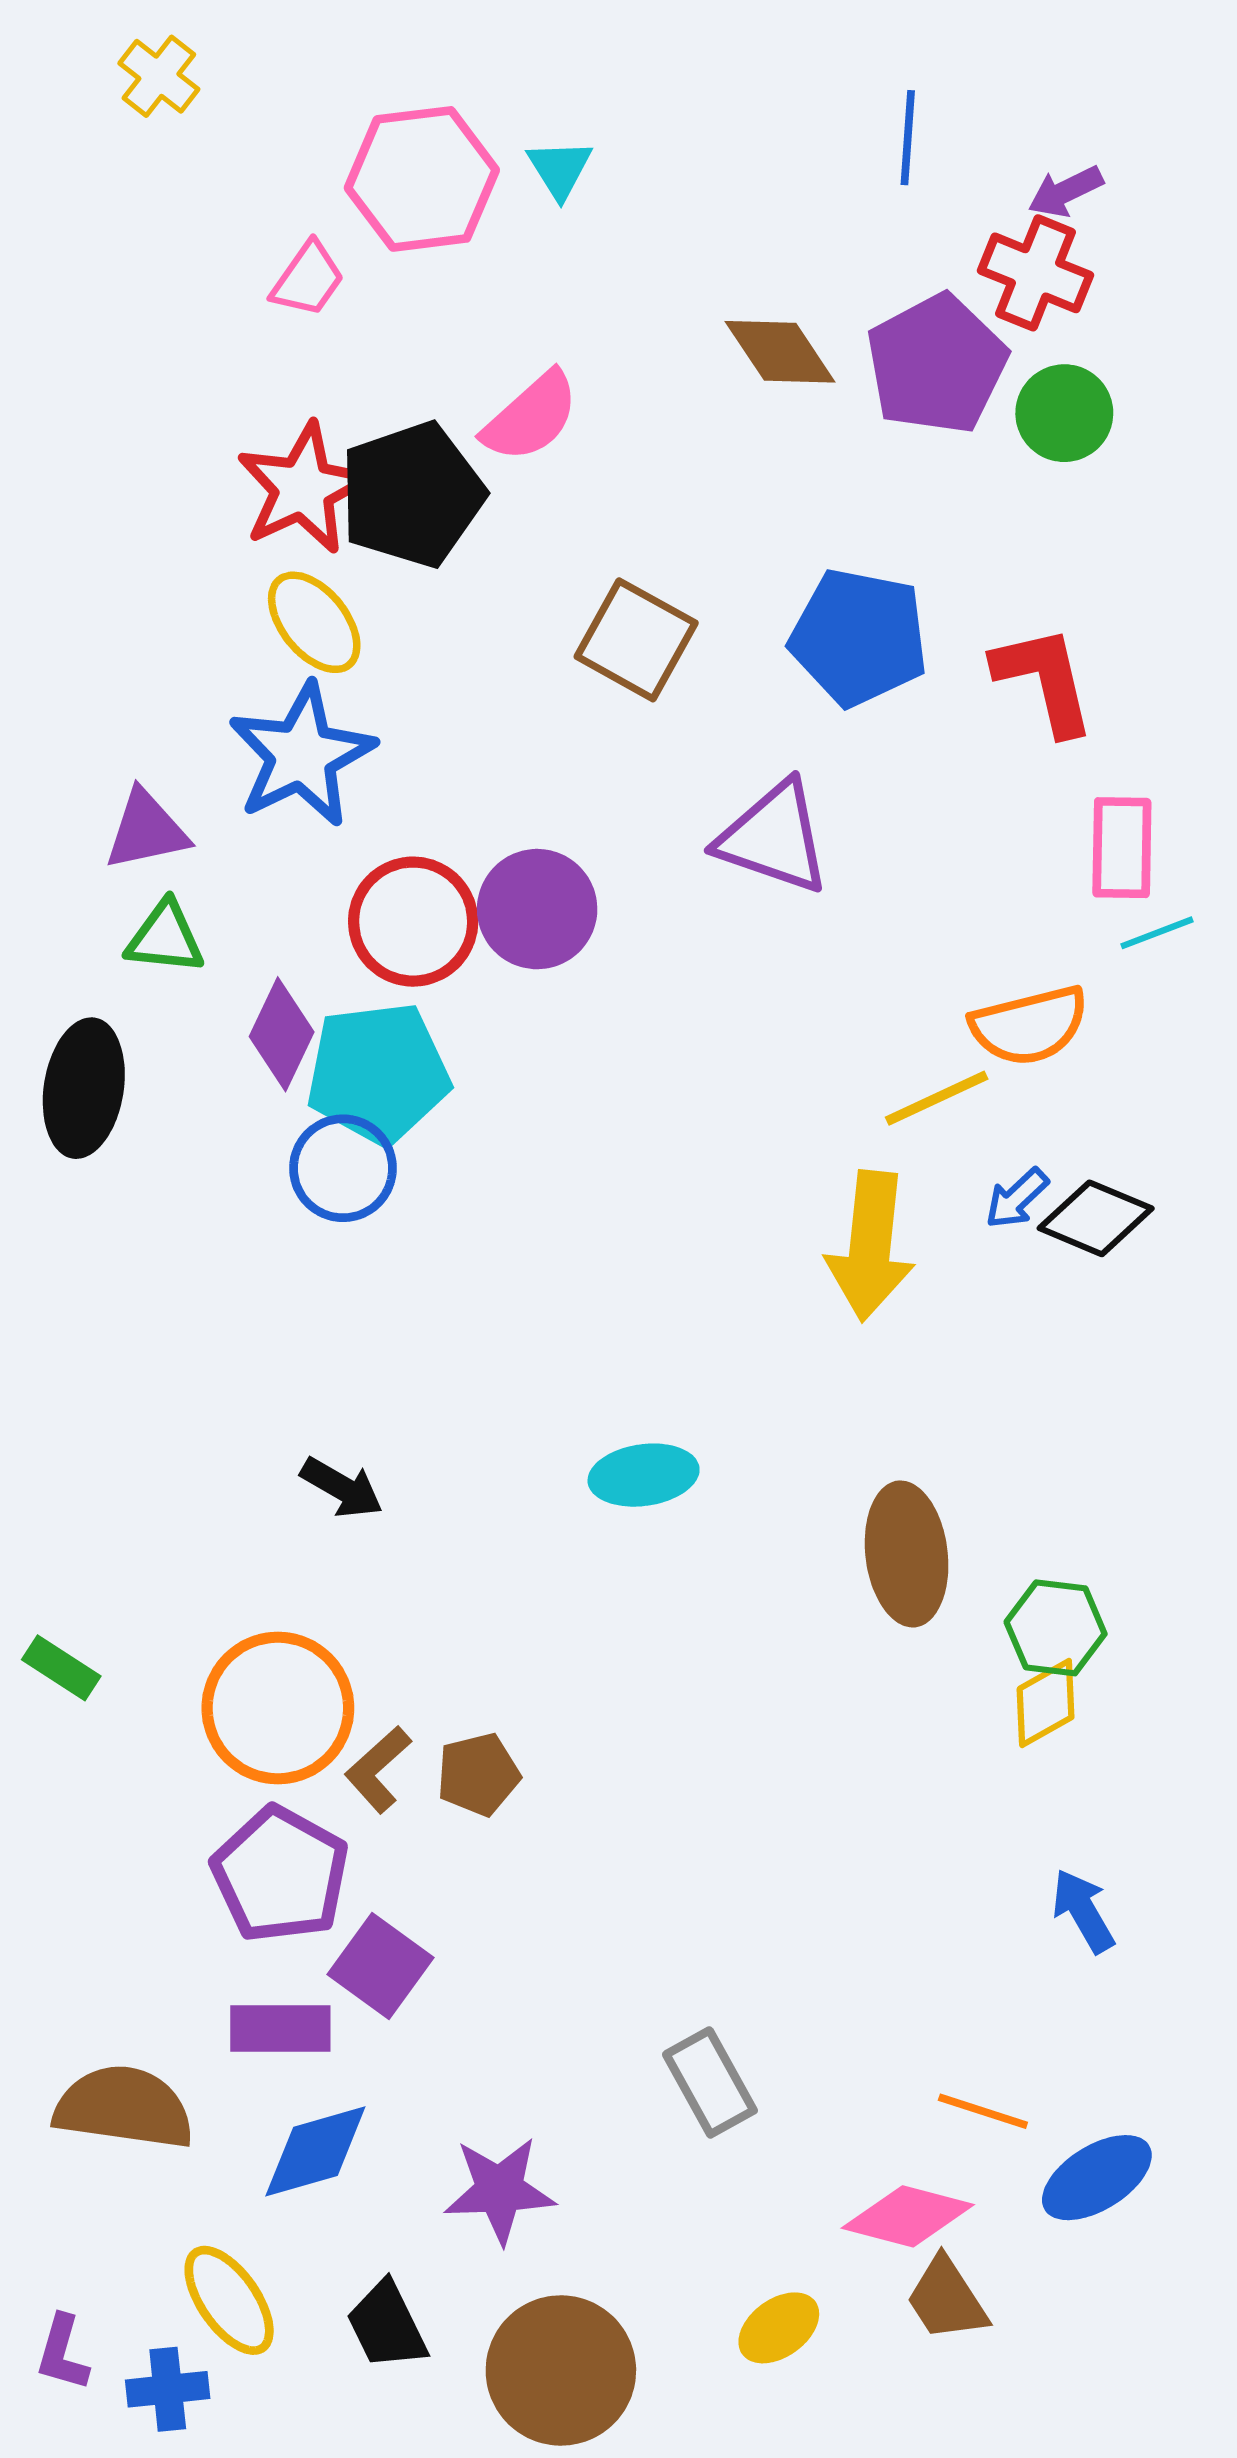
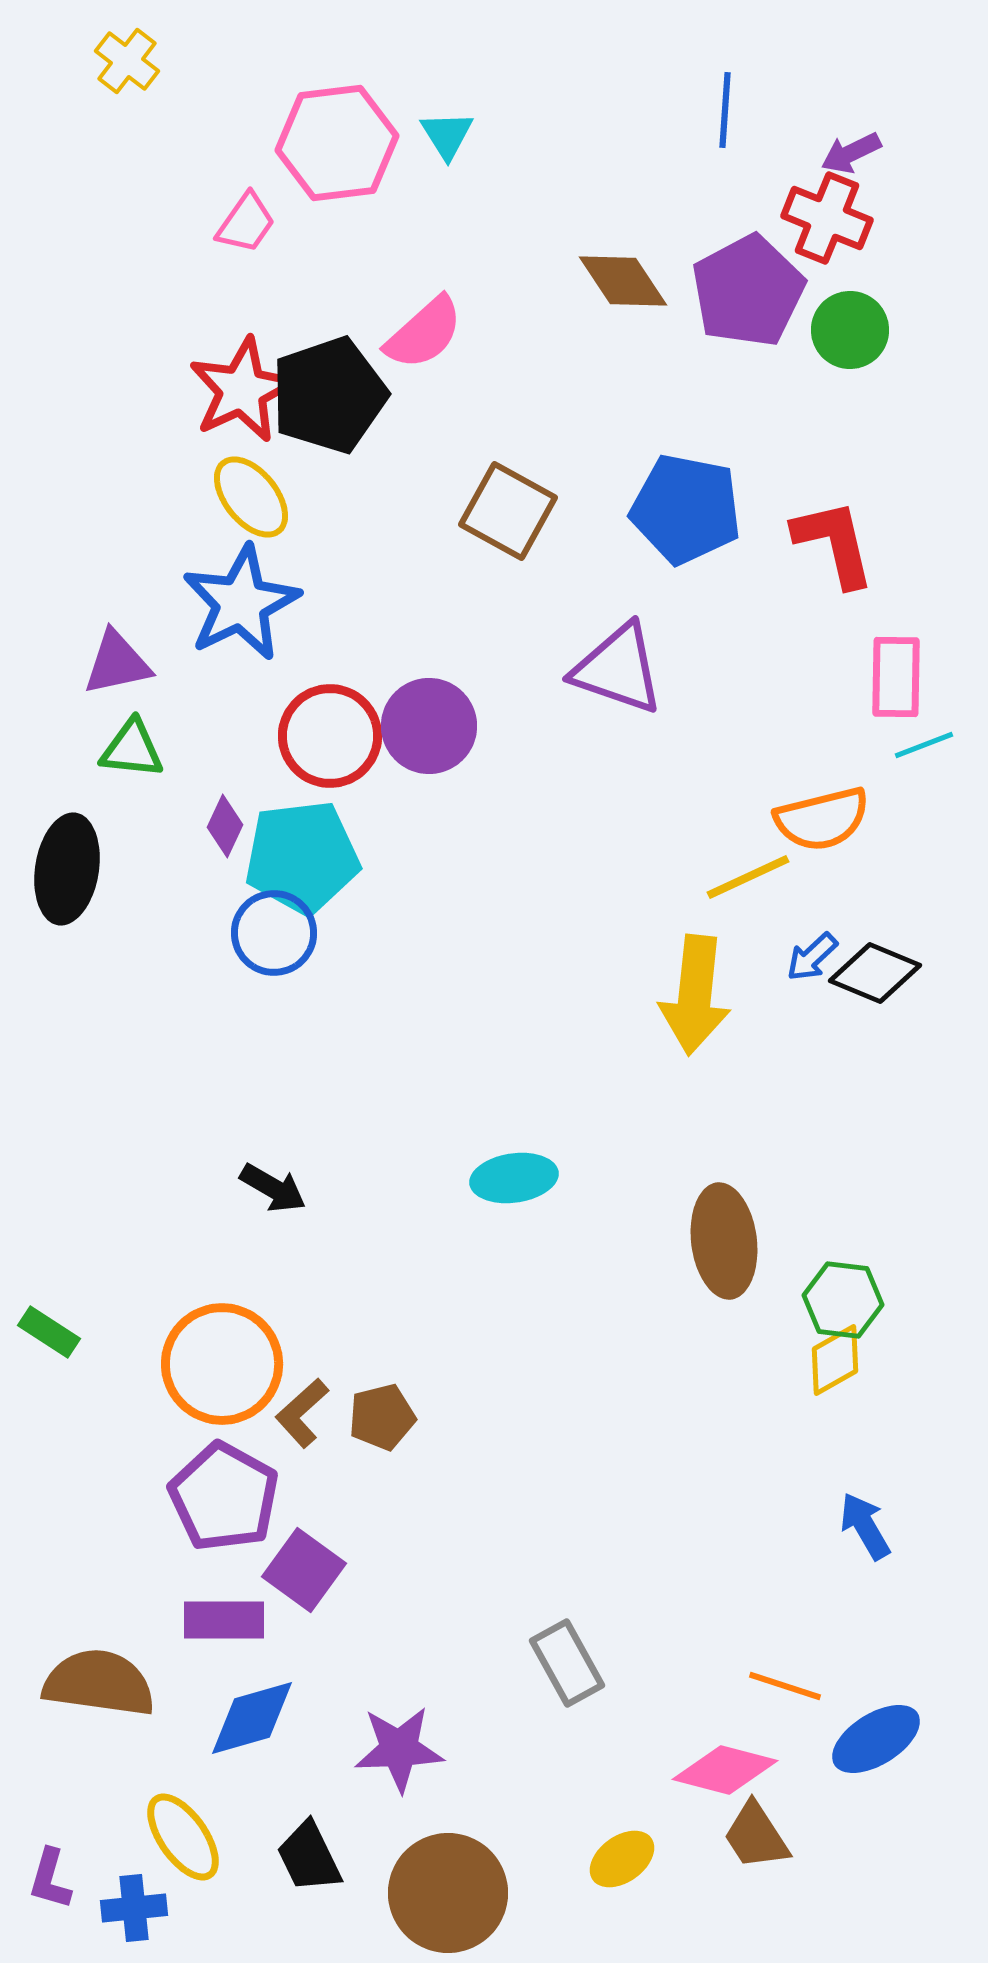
purple diamond: (282, 1034) -> (225, 826), size x0.7

